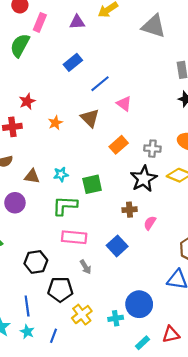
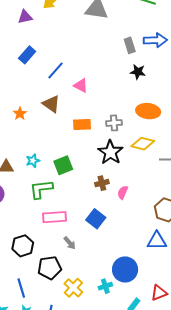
orange rectangle: (119, 145) -> (82, 125), turned 48

